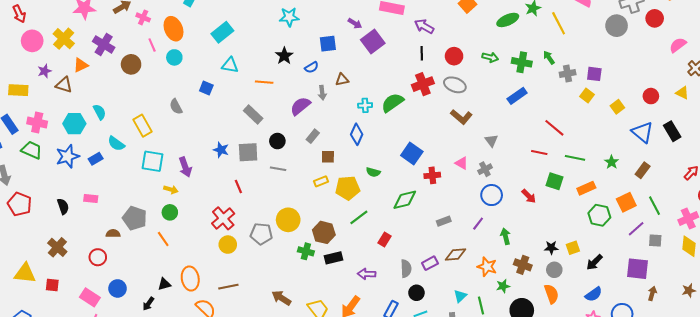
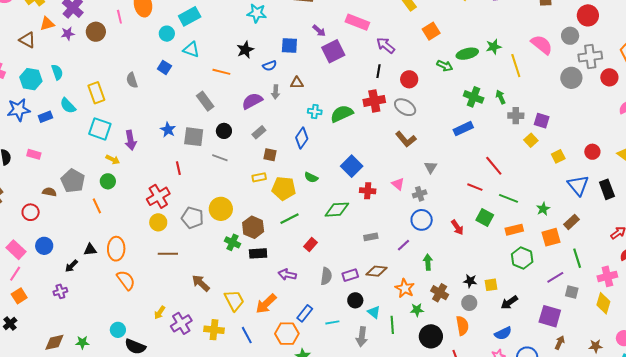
cyan circle: (174, 57) -> (167, 34), moved
green arrow: (490, 57) -> (445, 66), moved
purple star: (45, 71) -> (68, 34), moved
orange square: (626, 202) -> (551, 237), moved
brown line: (228, 287) -> (168, 254), moved
black circle: (416, 293) -> (355, 300), moved
cyan triangle: (460, 296) -> (374, 312), turned -48

